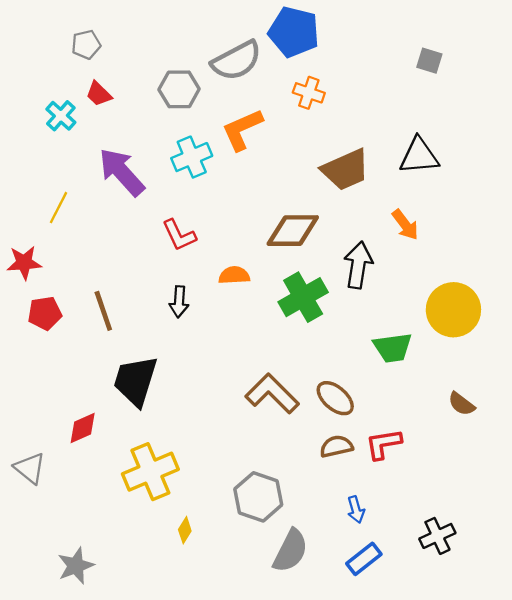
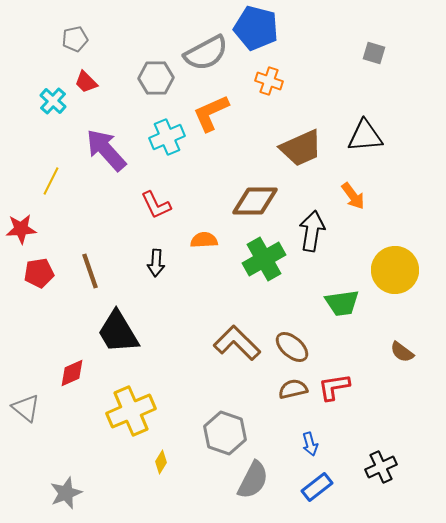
black trapezoid: (135, 381) -> (118, 332), turned -48

